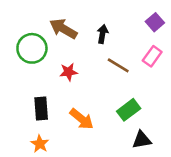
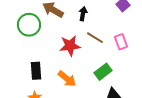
pink rectangle: (152, 56) -> (121, 42), moved, turned -56
red star: (69, 72) -> (70, 46), moved, size x1.5

